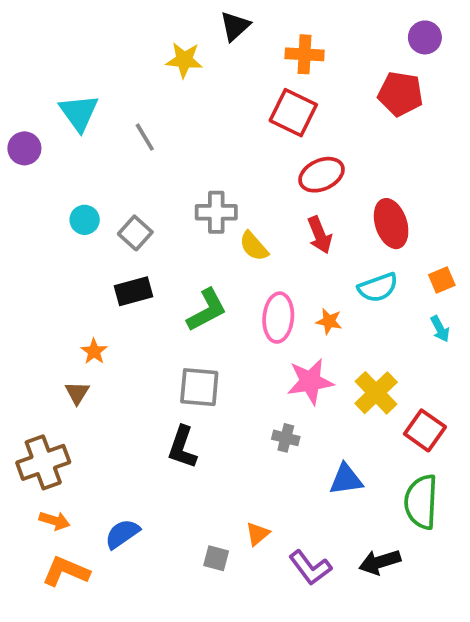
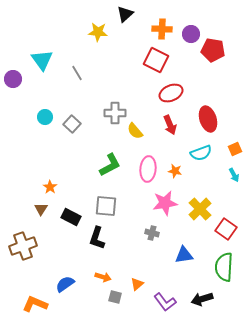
purple circle: (425, 37) -> (191, 34), moved
black rectangle: (133, 291) -> (71, 217), moved, turned 42
orange arrow: (55, 521) -> (103, 277), moved

